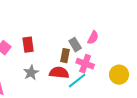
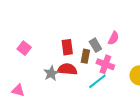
red rectangle: (28, 45) -> (67, 47), moved
red semicircle: (59, 73) -> (67, 69), moved

